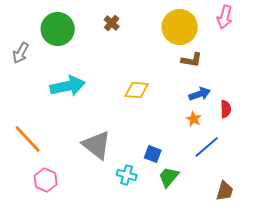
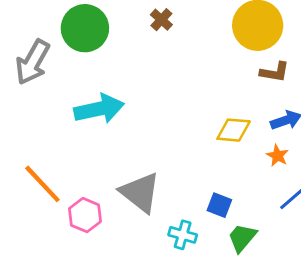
gray arrow: (21, 53) -> (33, 62), size x1.5
yellow diamond: (137, 90) -> (234, 130), moved
pink hexagon: (46, 180) -> (85, 215), moved

